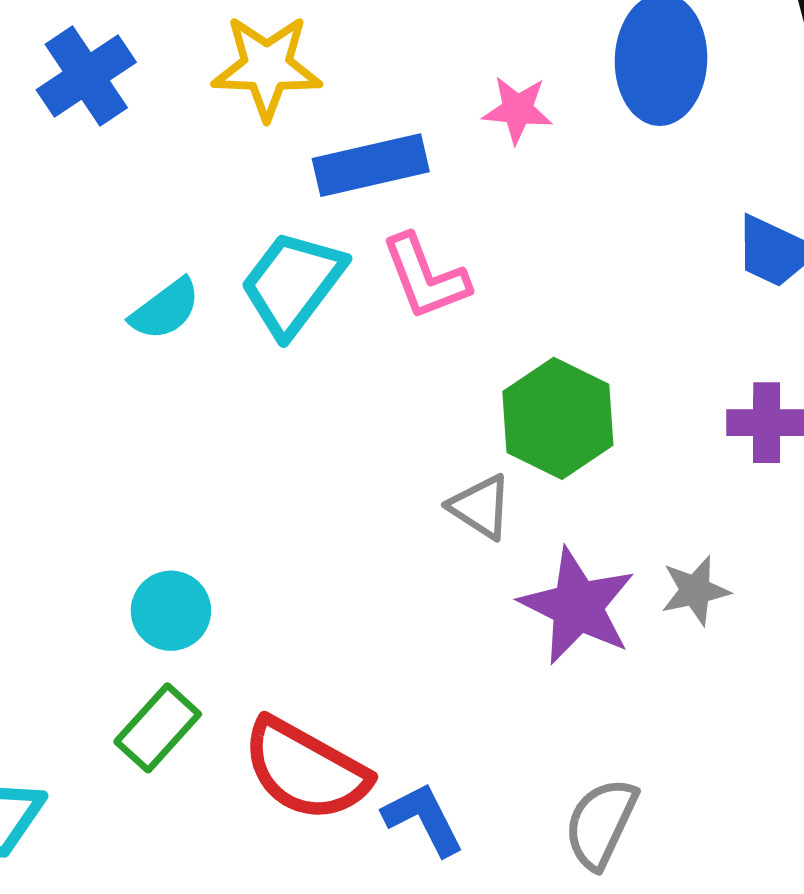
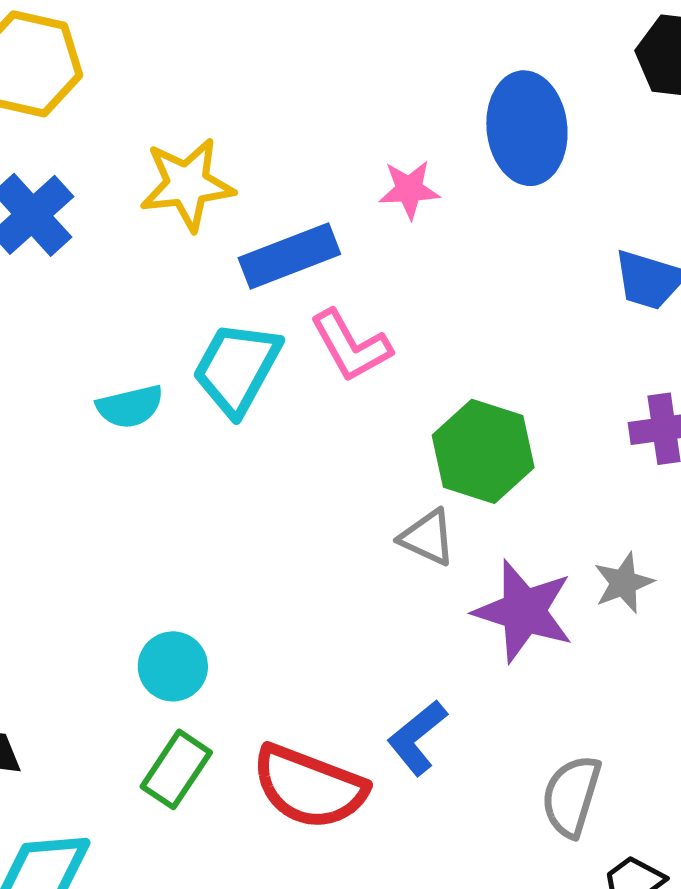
cyan semicircle: (165, 309) -> (130, 407), turned 32
blue L-shape: (423, 819) -> (417, 738), moved, turned -94

